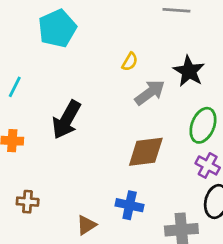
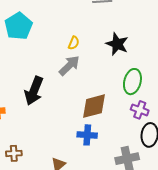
gray arrow: (150, 92) -> (69, 66), moved
blue cross: (130, 205) -> (87, 135), moved

